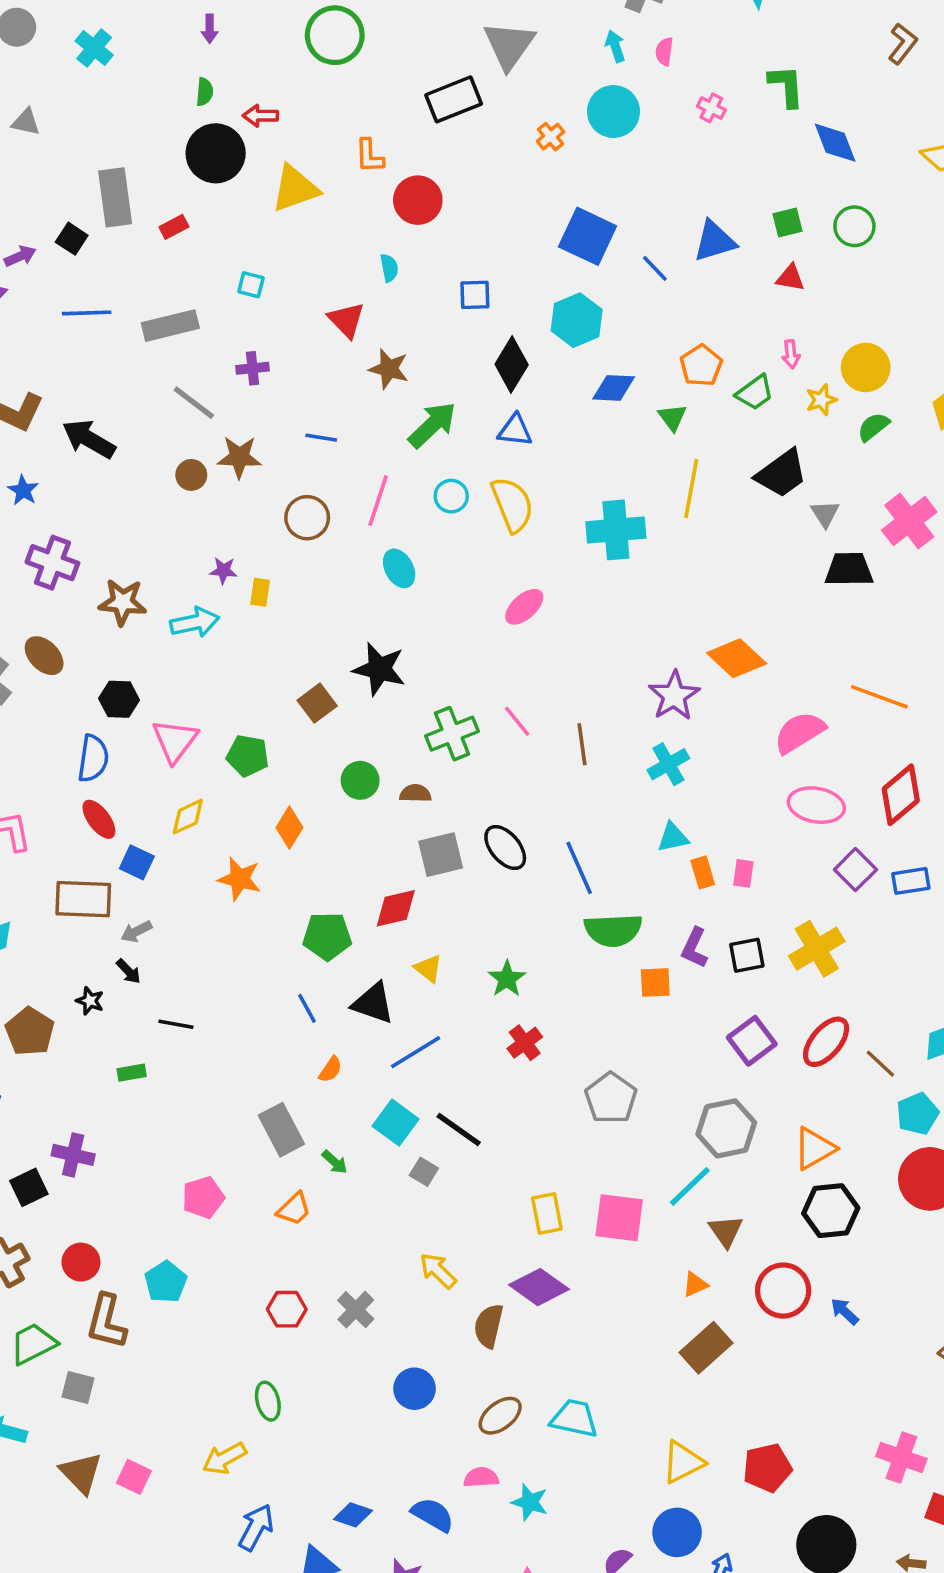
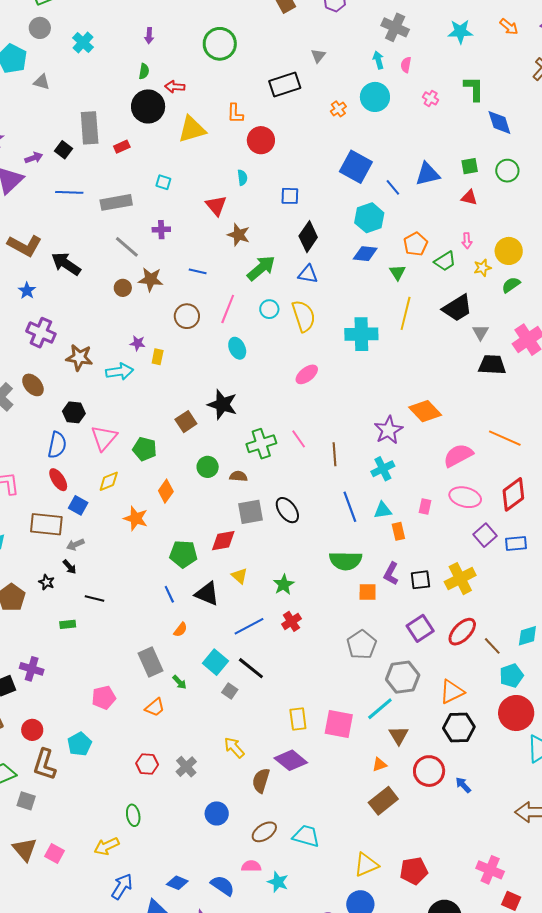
gray triangle: (509, 45) -> (318, 56), size x0.5
cyan hexagon: (577, 320) -> (369, 218), moved
blue line: (579, 868) -> (350, 507), moved
pink rectangle: (743, 873) -> (425, 506), moved
blue line: (416, 1052) -> (249, 626), moved
gray pentagon: (611, 1098) -> (362, 645), moved

